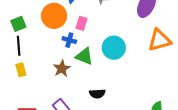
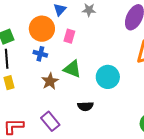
blue cross: (69, 40) -> (40, 54), moved
cyan circle: (114, 48) -> (108, 77), moved

